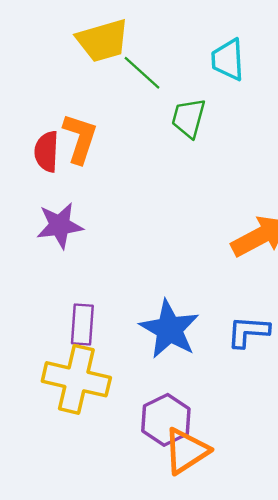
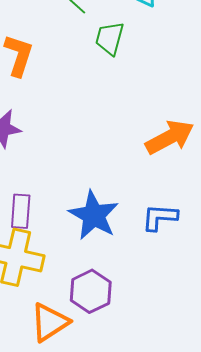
orange triangle: (186, 451) -> (50, 322), moved

